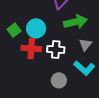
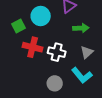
green arrow: (75, 22) -> (81, 28), size x0.7
cyan circle: (36, 28) -> (41, 16), moved

